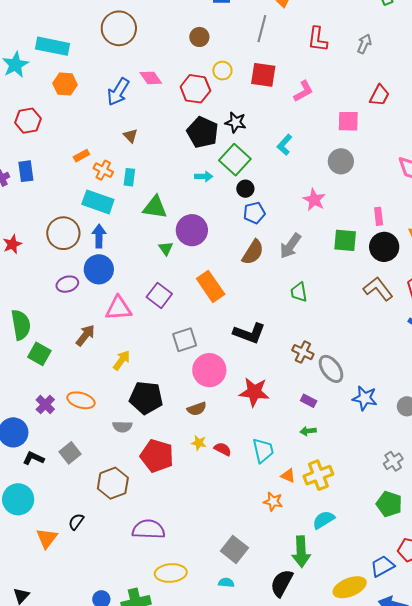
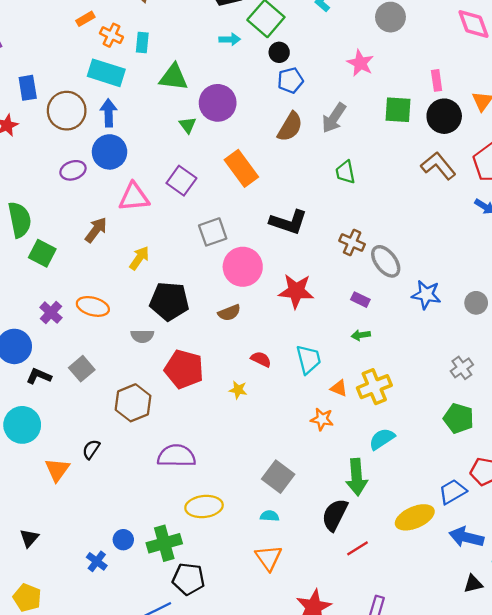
blue rectangle: (26, 171) -> (28, 88), moved
yellow star: (199, 443) -> (238, 390), moved

